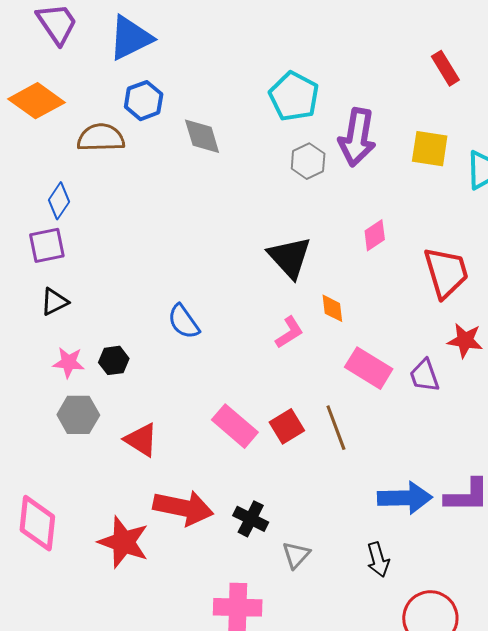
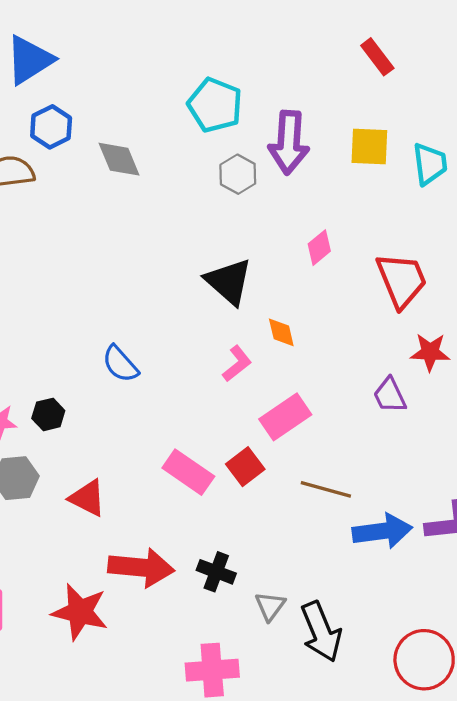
pink rectangle: (369, 368) -> (285, 417), moved, turned -60
brown line: (336, 428) -> (326, 489), moved, turned -48
black arrow: (378, 560) -> (321, 632), moved, size x1.6

